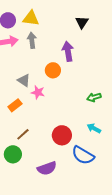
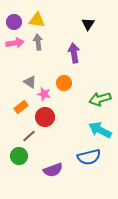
orange circle: (53, 70) -> (64, 83), moved
green arrow: (94, 97) -> (100, 99), size x1.5
cyan arrow: (94, 128) -> (100, 130), size x1.6
red circle: (62, 135) -> (45, 117), moved
blue semicircle: (83, 155) -> (89, 157), turned -45

